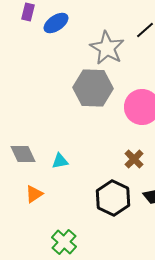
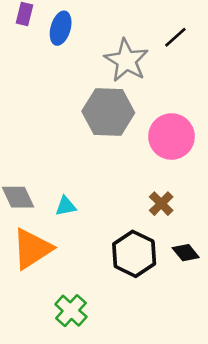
blue ellipse: (56, 23) -> (61, 28), turned -40
orange triangle: (34, 194) -> (32, 249), size x1.8

